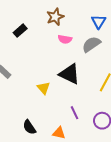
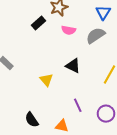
black rectangle: (20, 31) -> (38, 23), moved
black triangle: (70, 74) -> (73, 66), size x0.7

